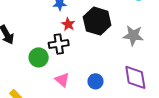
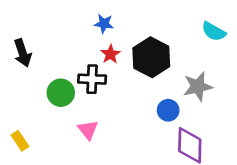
gray star: (133, 35) -> (198, 87), turned -30
blue circle: (95, 81) -> (168, 110), moved

